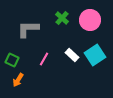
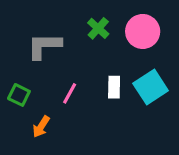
white rectangle: (72, 55) -> (114, 87), turned 48
orange arrow: (18, 80) -> (41, 127), moved

